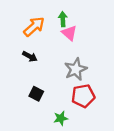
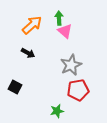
black square: (36, 94) -> (15, 87), moved

